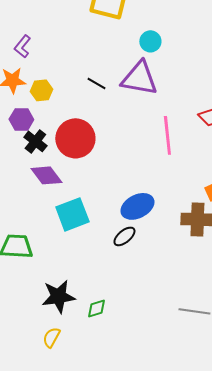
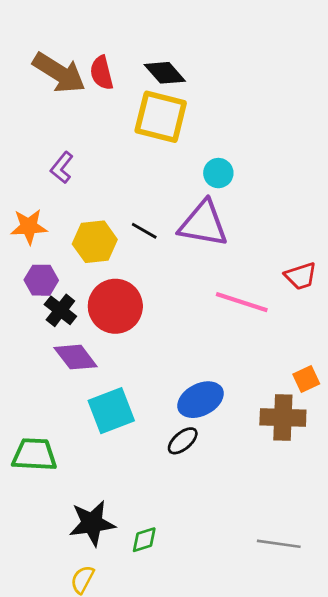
purple L-shape: (22, 46) -> (62, 168), moved
yellow hexagon: (41, 90) -> (95, 242), moved, size x1.4
pink line: (167, 135) -> (242, 302), turned -66

